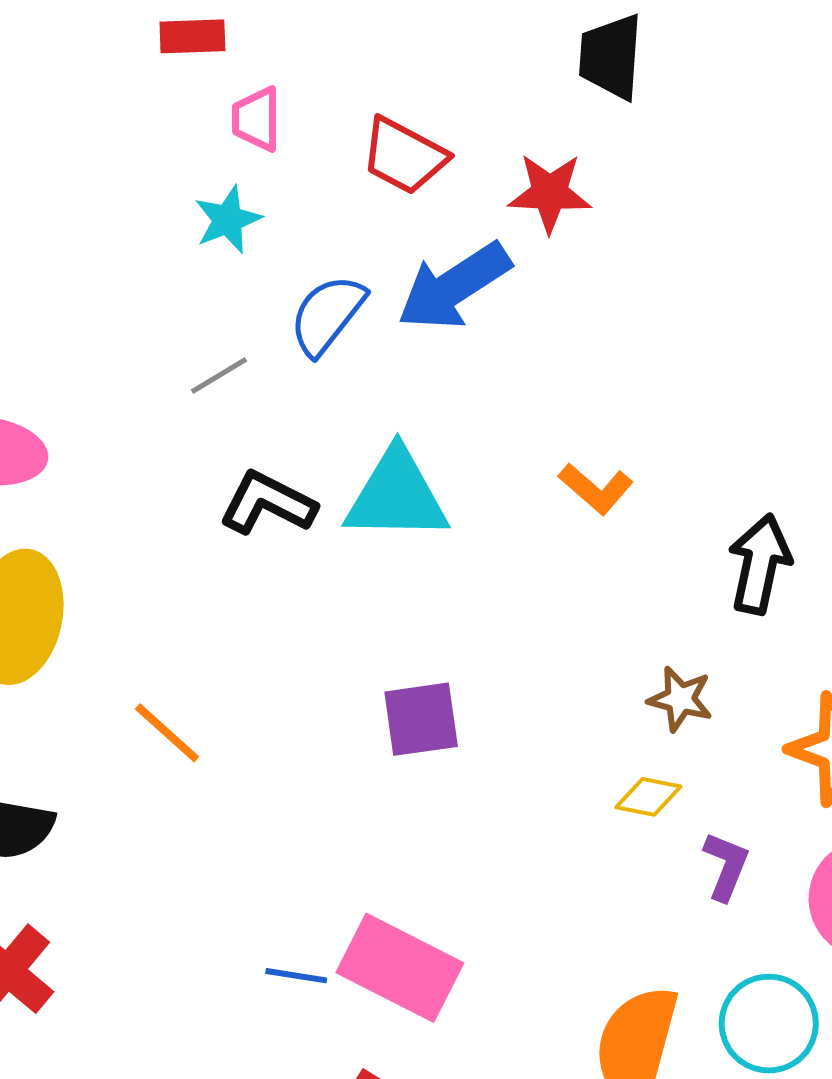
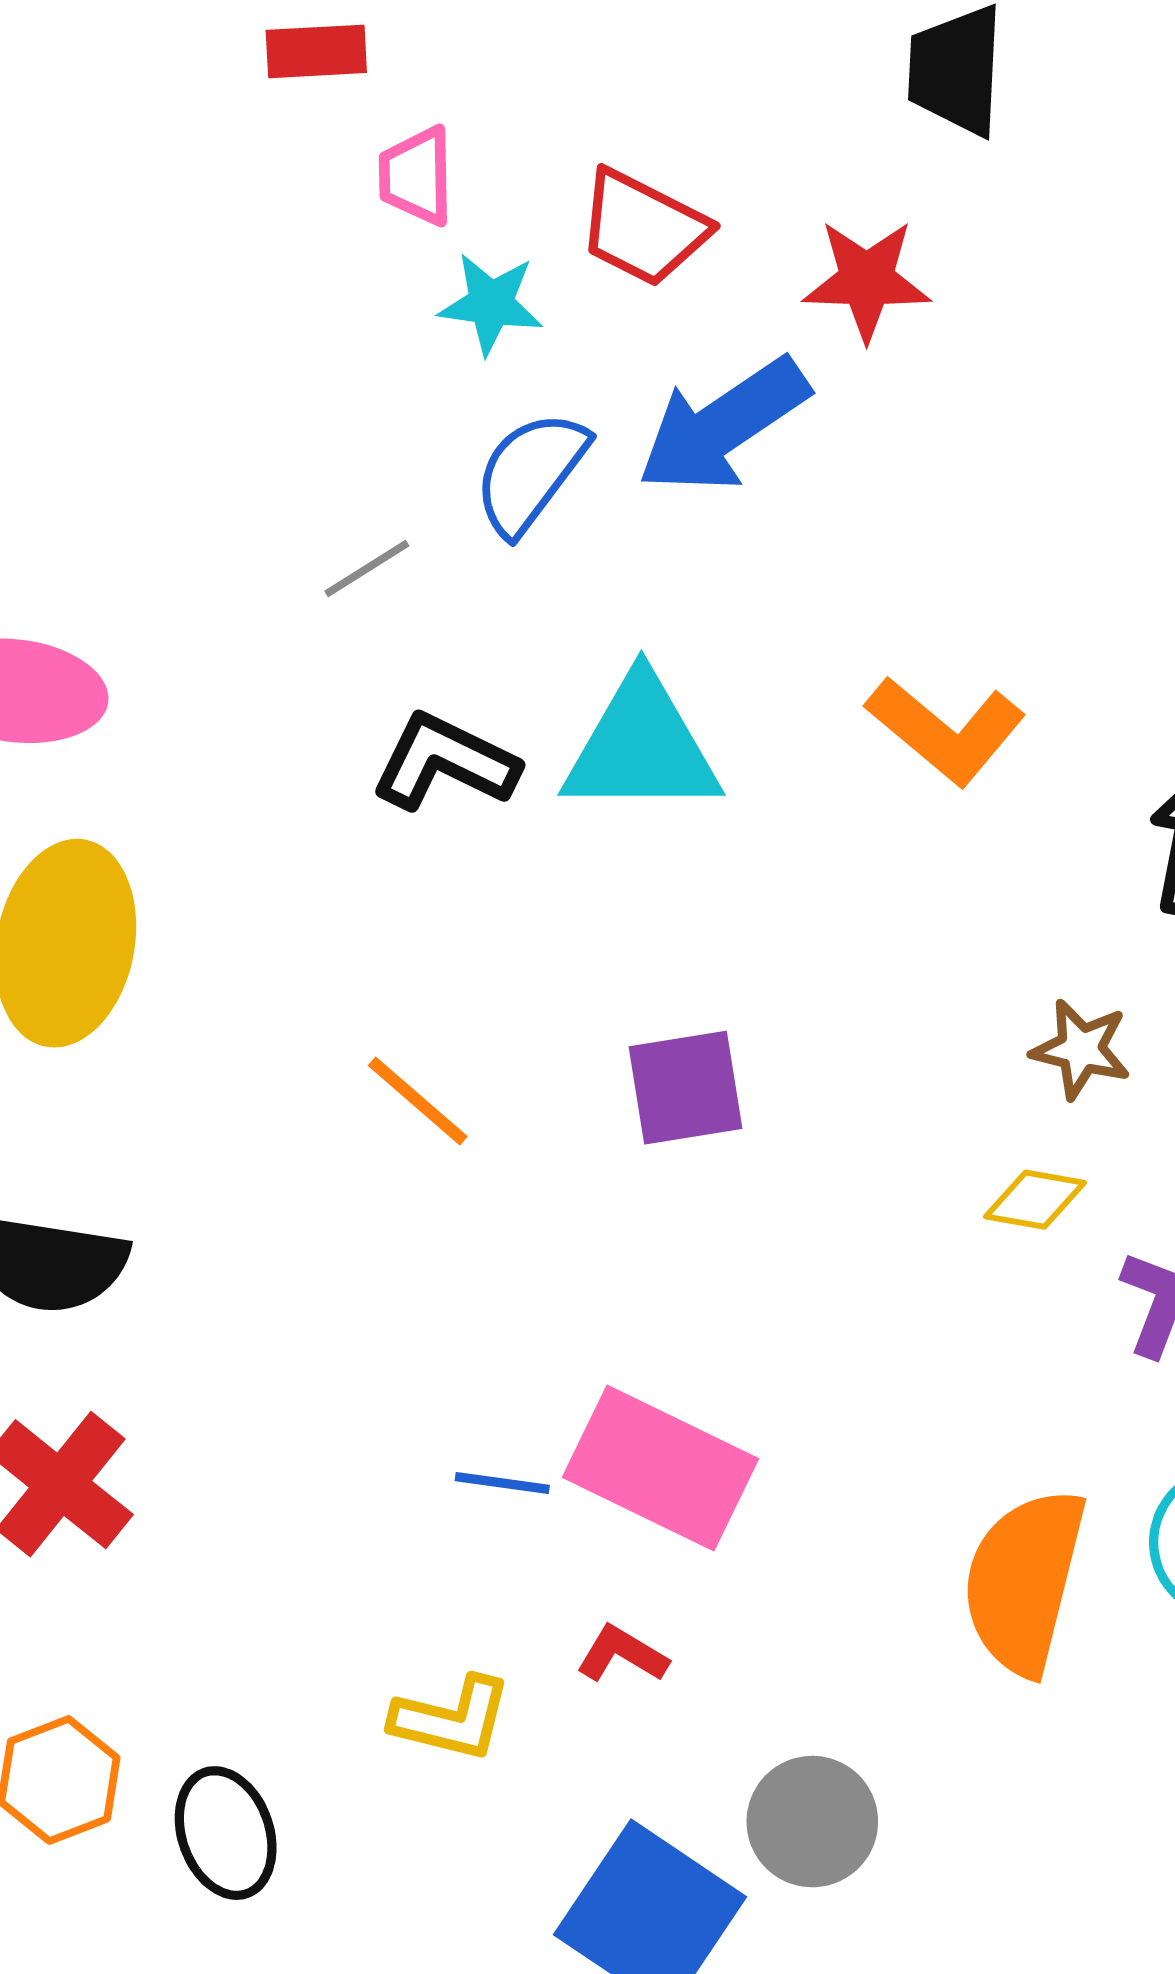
cyan star: (228, 220) -> (491, 304), moved, turned 30
orange L-shape: (596, 489) -> (946, 730), size x1.4
orange line: (167, 733) -> (418, 1101), moved

